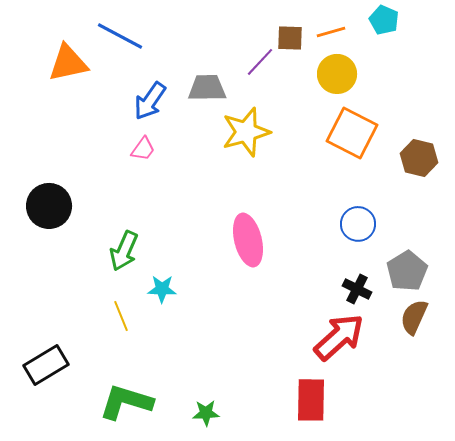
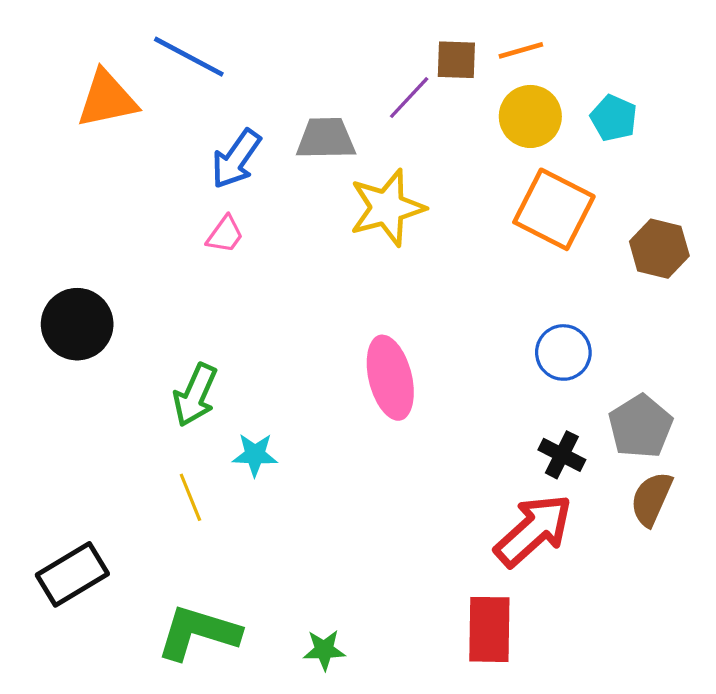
cyan pentagon: (384, 20) -> (614, 118), moved

